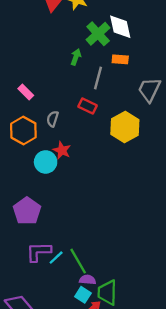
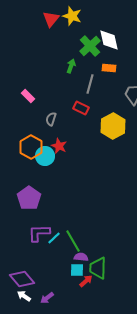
orange hexagon: (23, 130) -> (31, 147), moved
cyan square: (83, 295) -> (77, 270), turned -32

